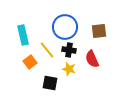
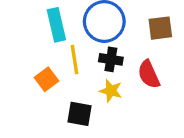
cyan rectangle: (23, 35) -> (56, 25), moved
yellow line: (47, 50) -> (75, 59), turned 30

